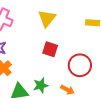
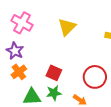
red square: (50, 49) -> (54, 73), moved

